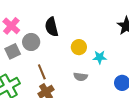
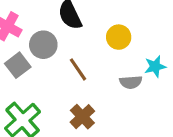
cyan star: (100, 57) -> (155, 66), moved
brown line: (42, 72) -> (78, 69), moved

